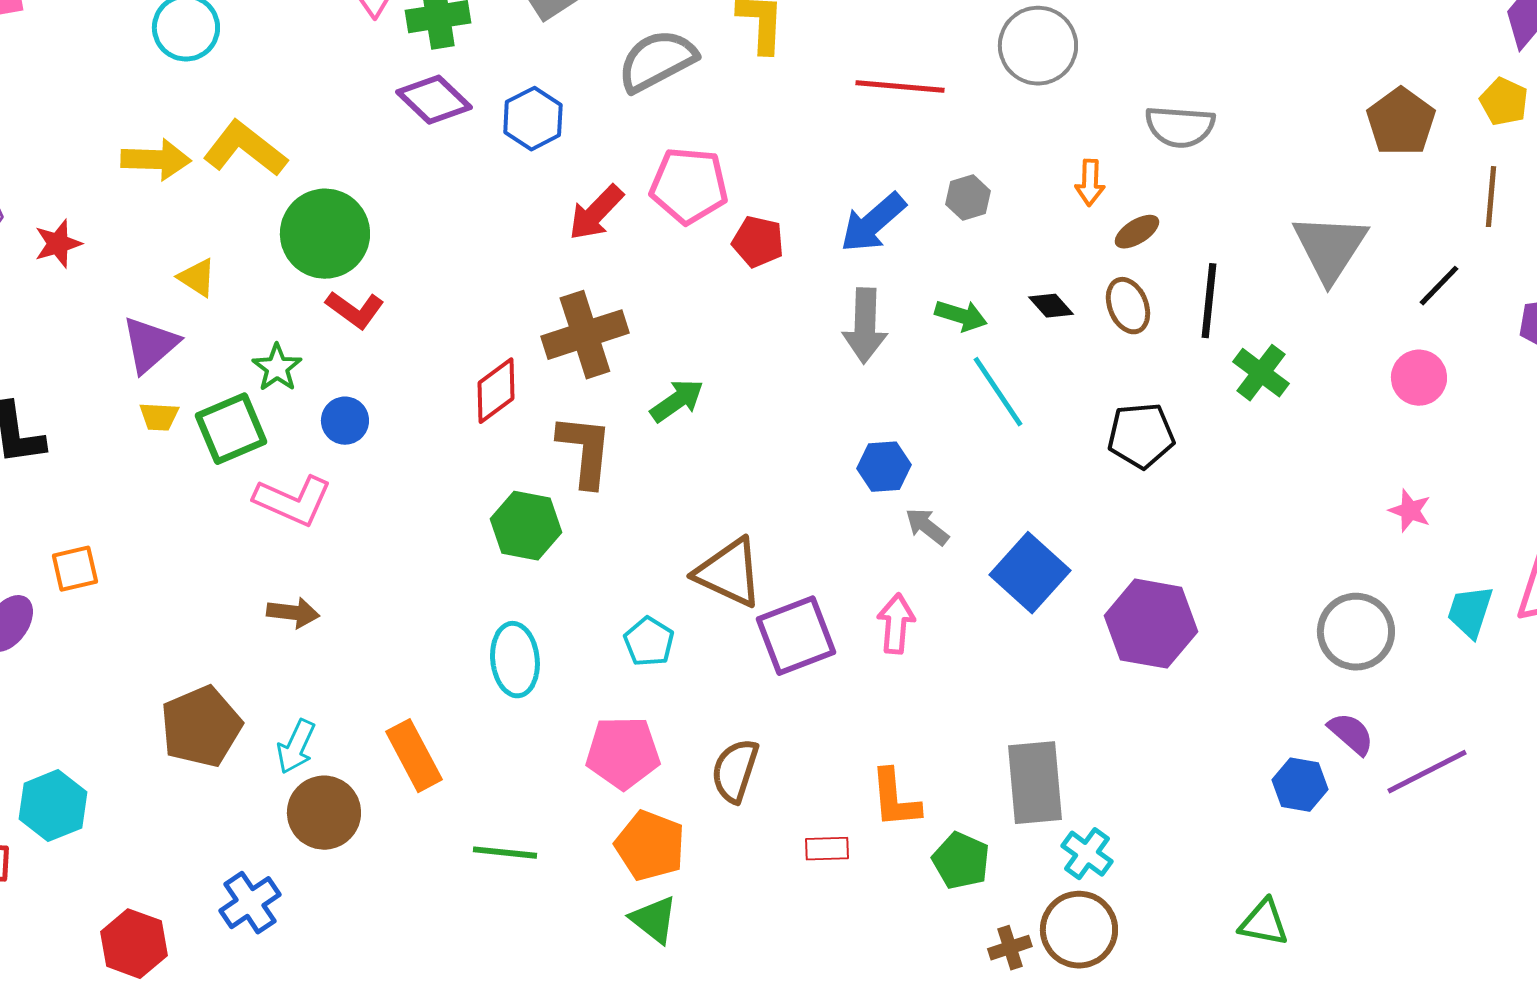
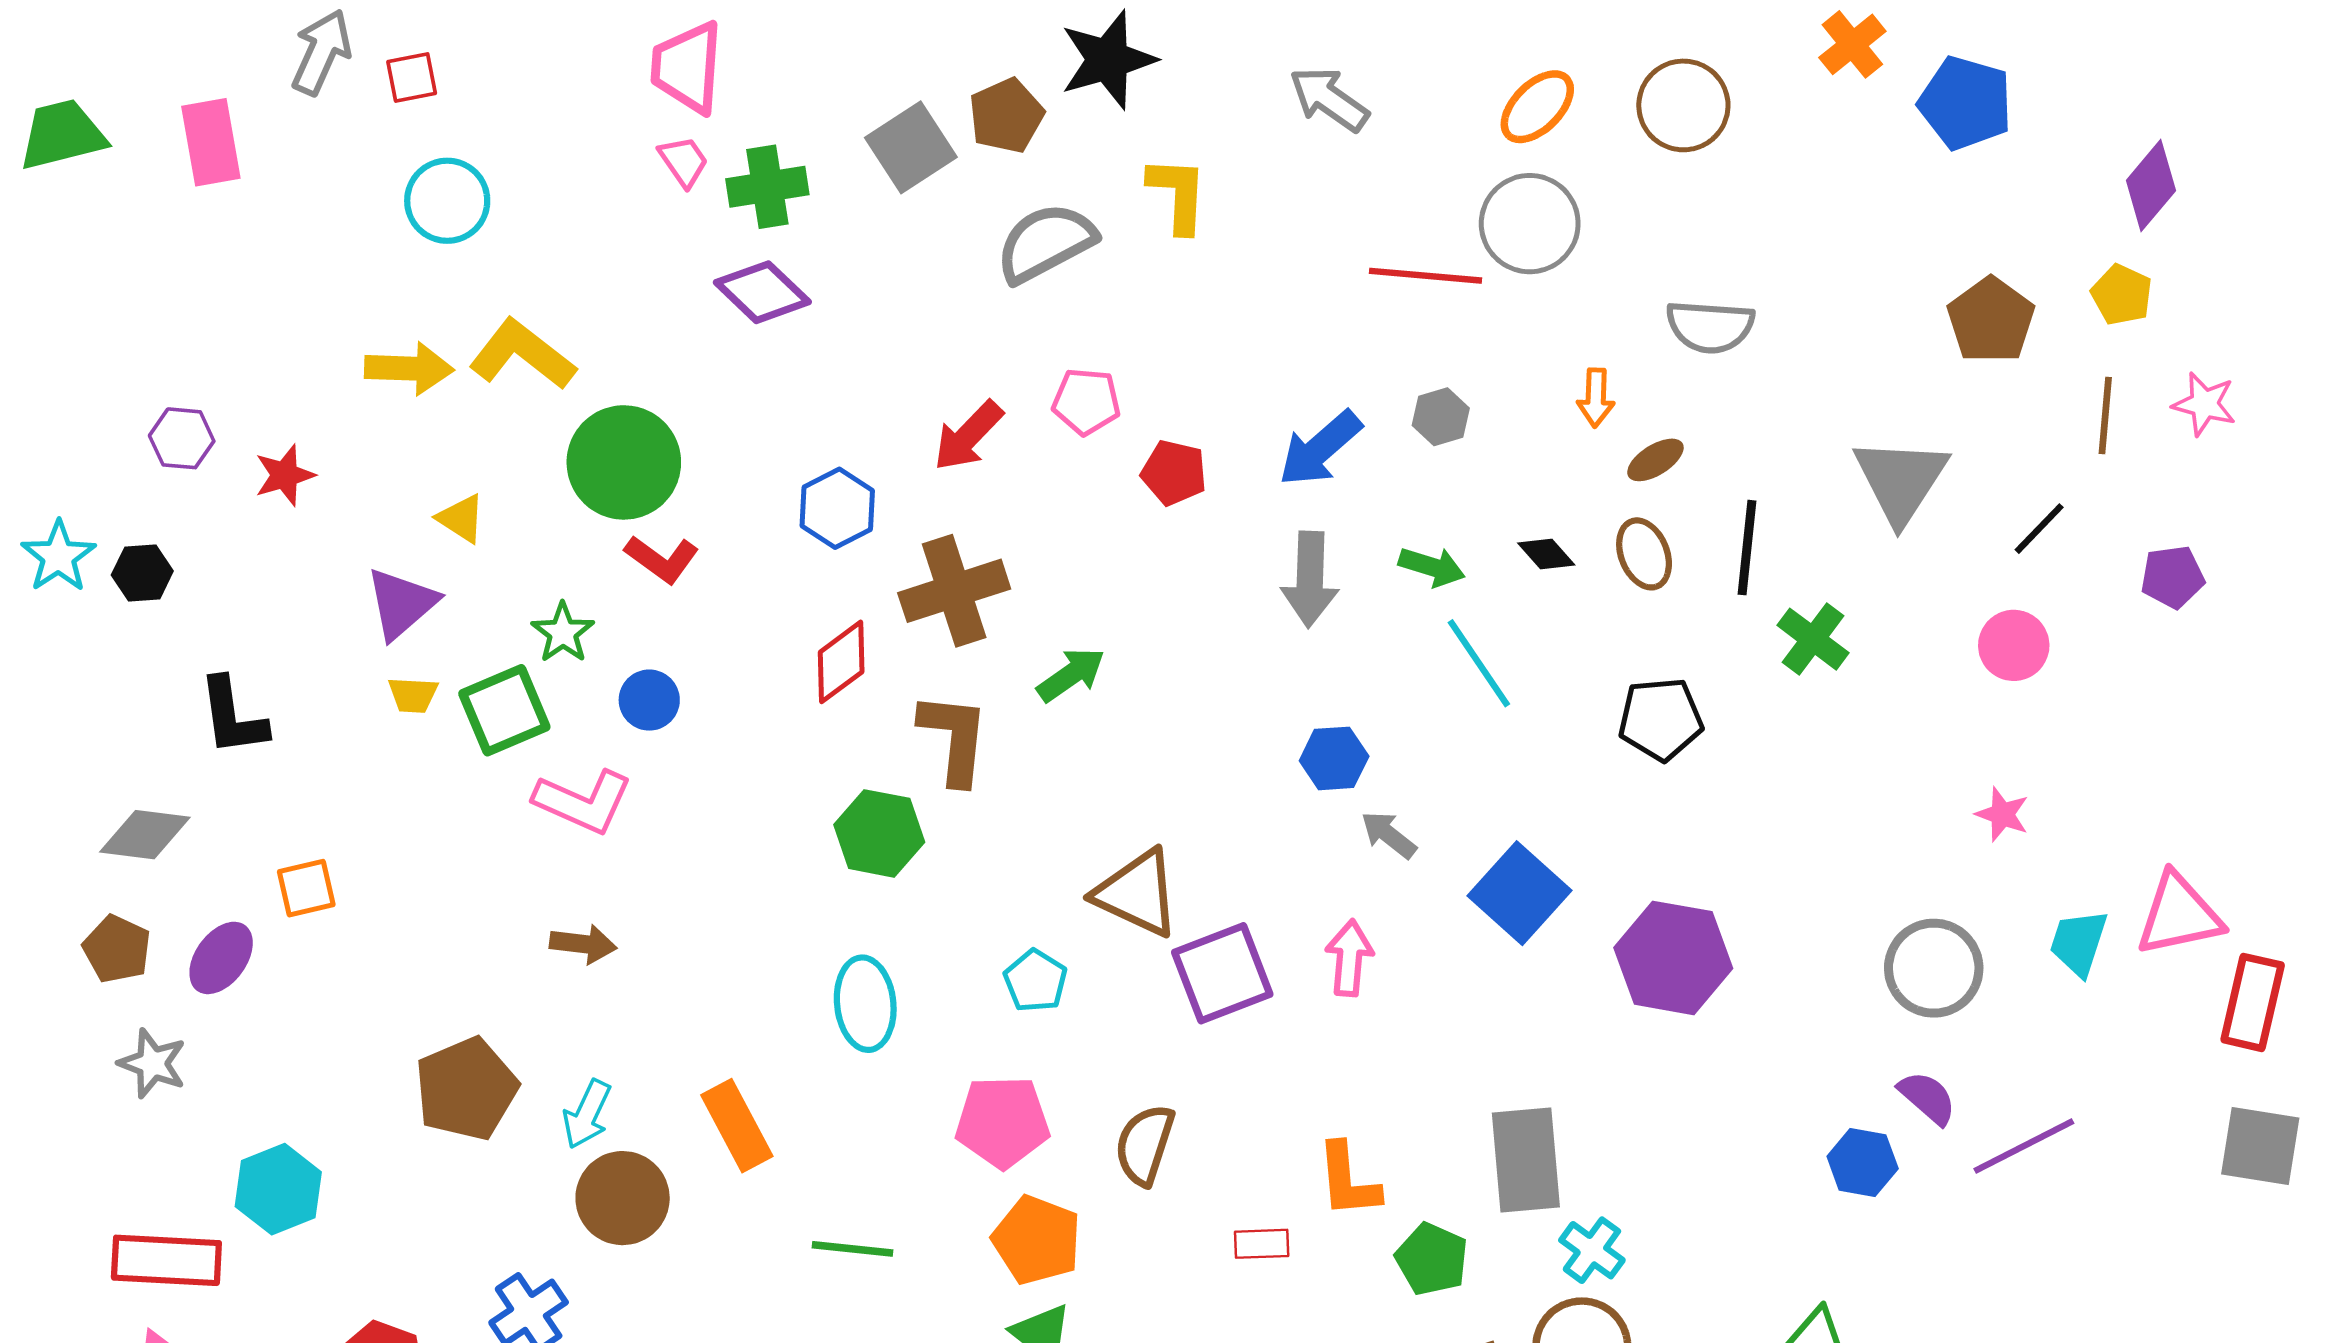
red line: (900, 87) -> (1426, 276), moved
blue hexagon: (533, 119) -> (837, 508), moved
pink pentagon: (689, 186) -> (1086, 401), size x0.7

